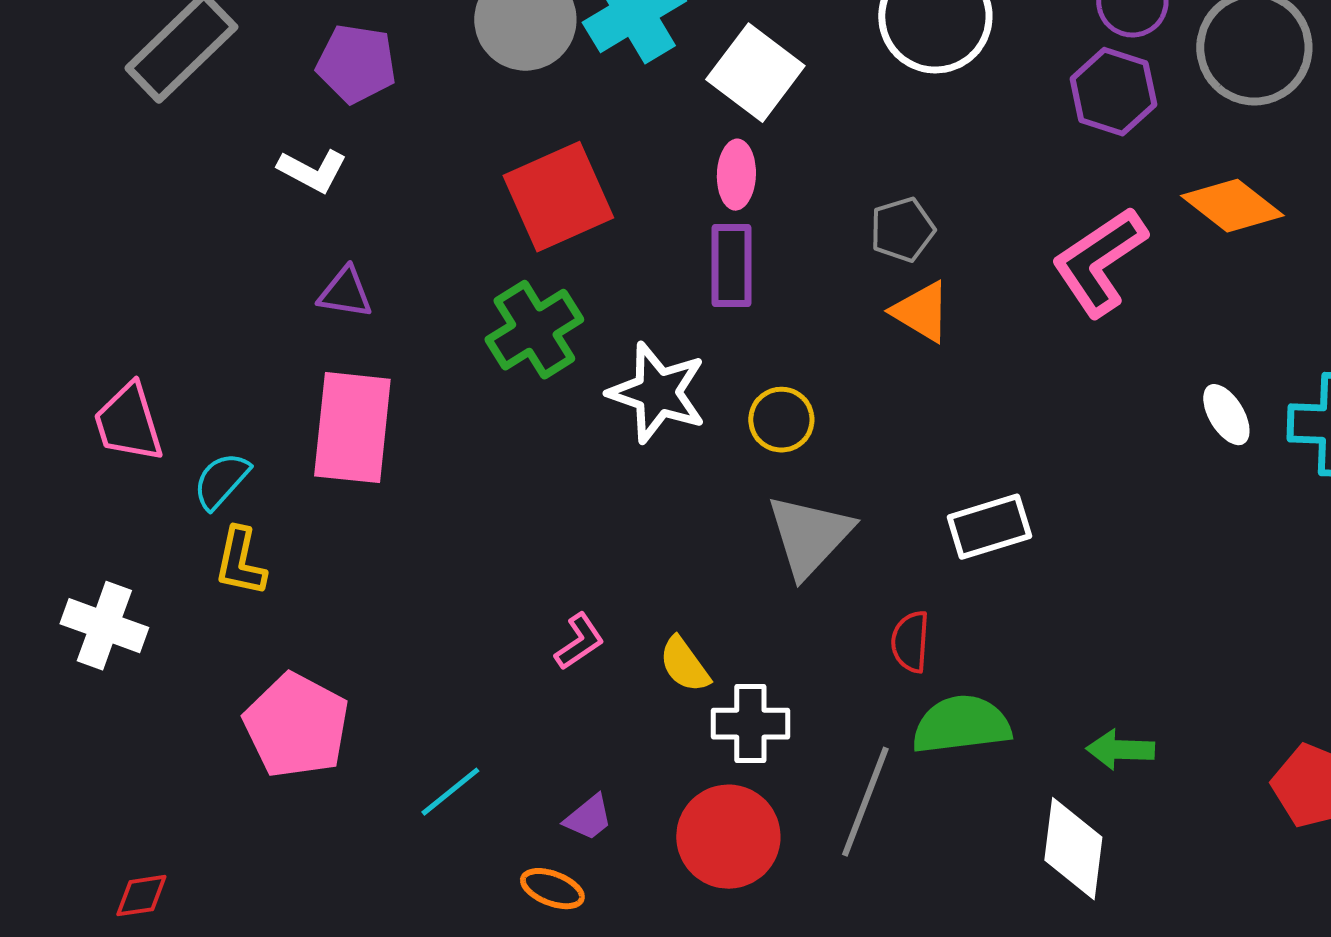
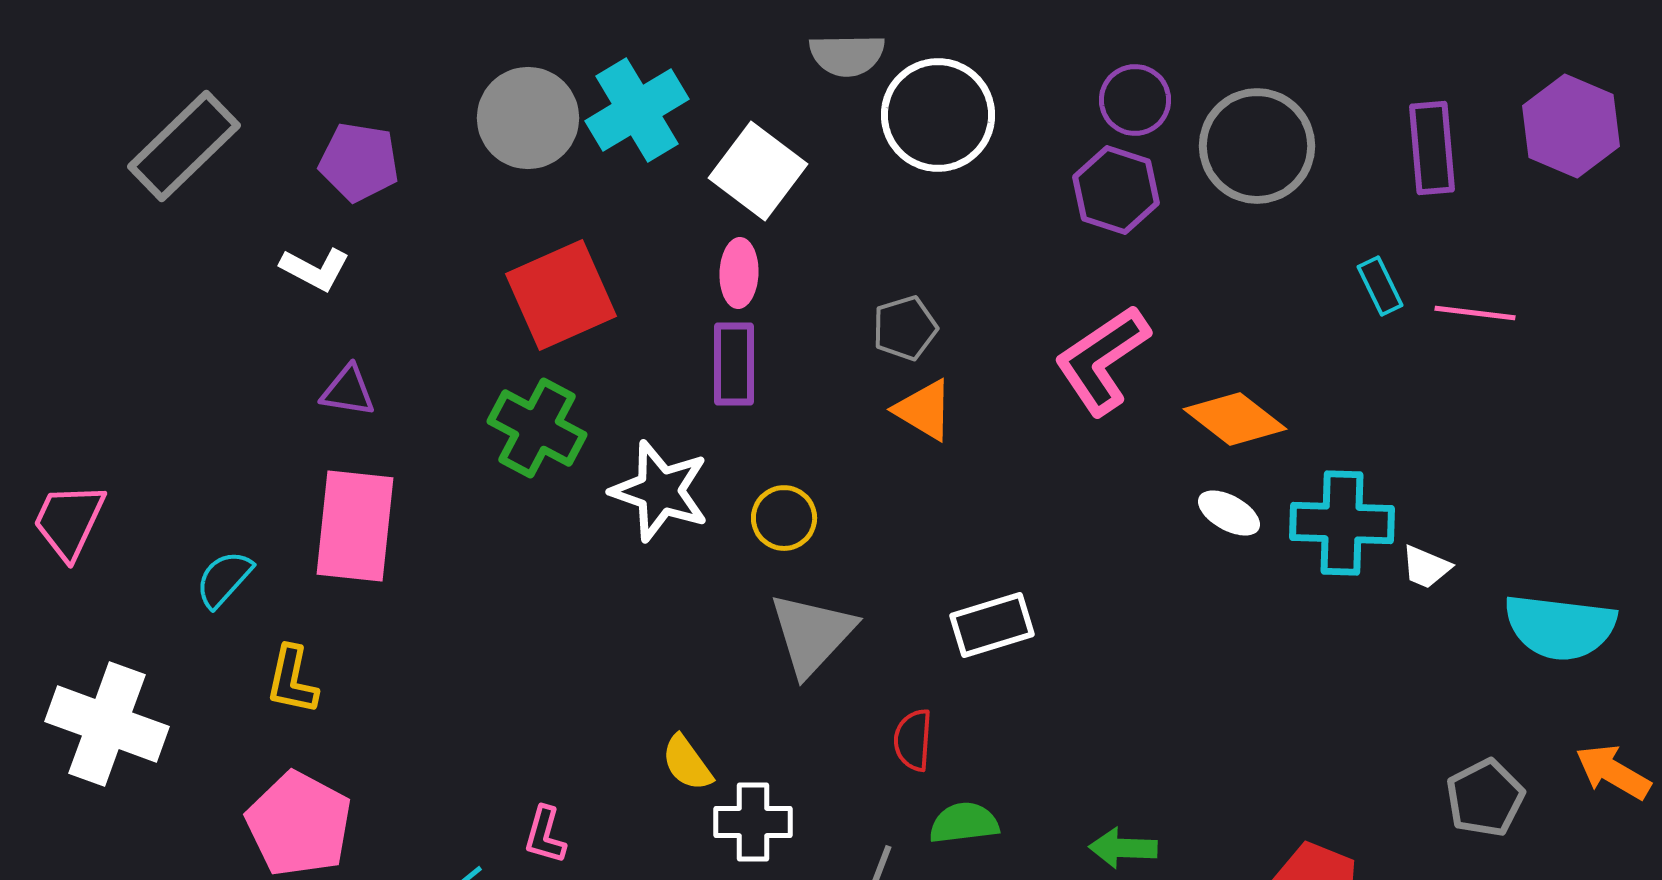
orange diamond: (1232, 206) -> (1235, 419), moved
green cross: (534, 330) -> (537, 428), turned -30
white ellipse: (1226, 415) -> (1229, 513), turned -30
pink trapezoid: (128, 423) -> (69, 521), moved, turned 42
yellow L-shape: (240, 562) -> (292, 680), moved
white cross: (104, 626) -> (107, 724), size x1.4
pink L-shape: (579, 642) -> (545, 835), moved, turned 140
green semicircle: (961, 725) -> (964, 823), size x0.7

